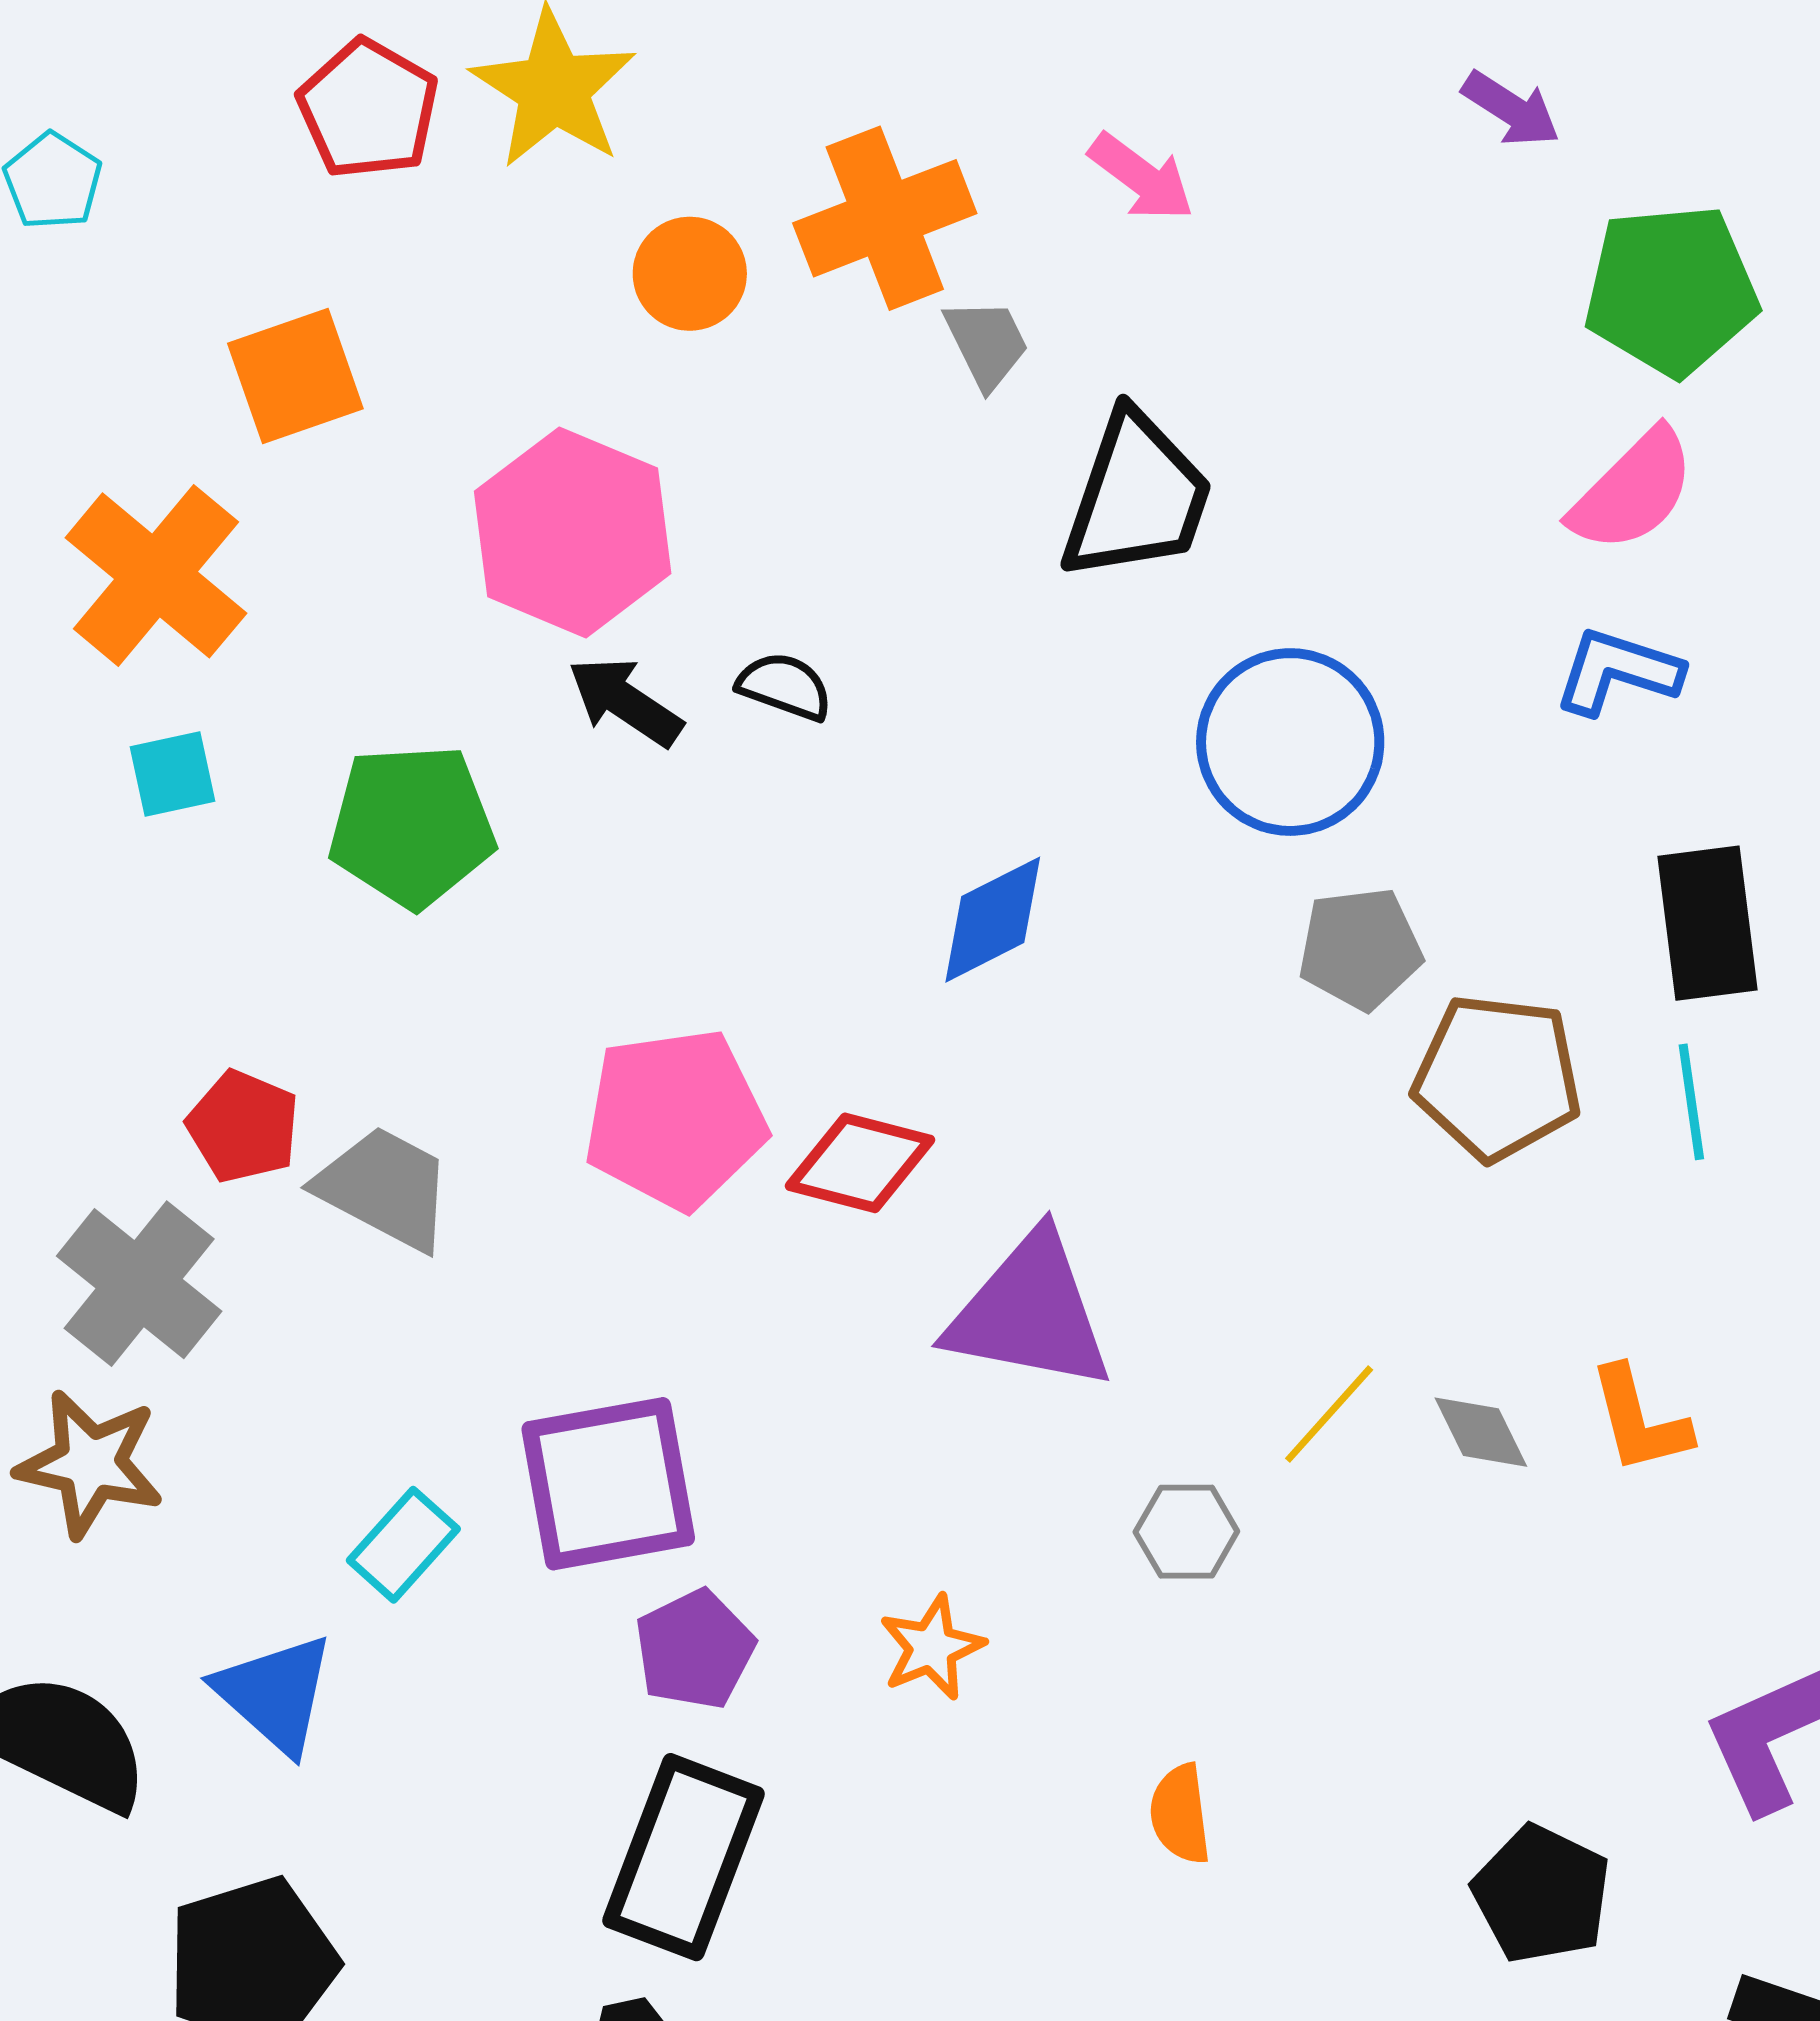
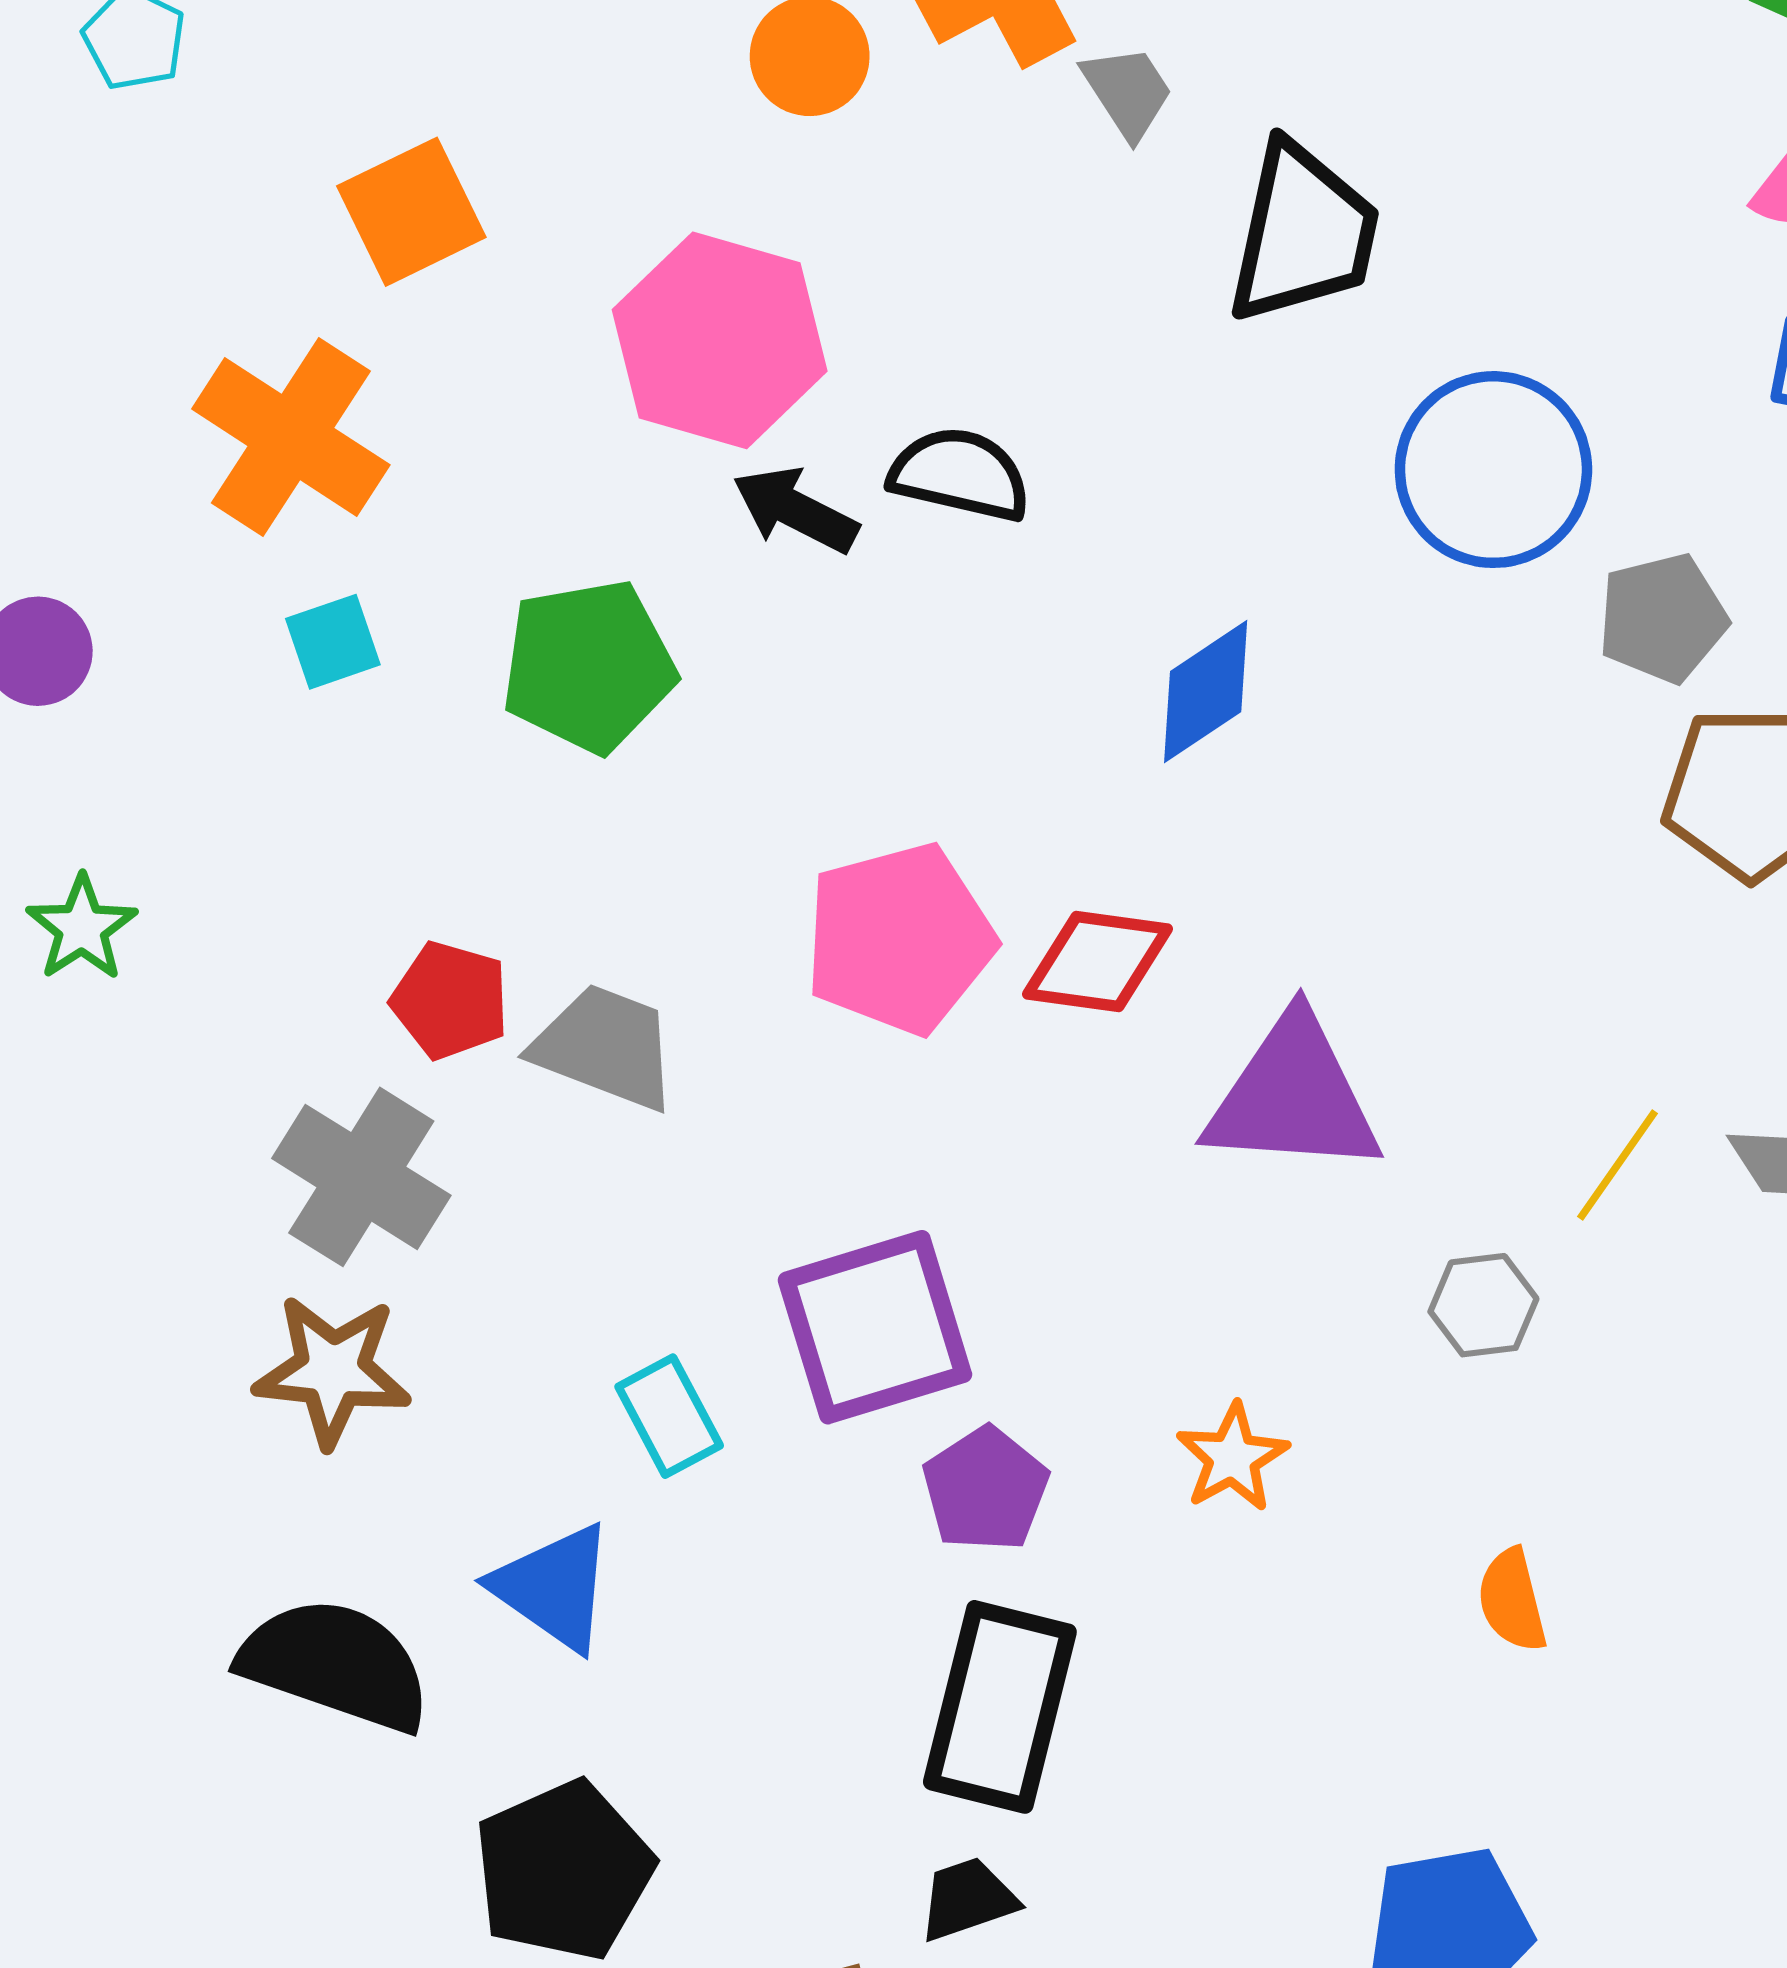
black semicircle: (785, 686) -> (960, 474), size x1.4
gray pentagon: (1360, 948) -> (1663, 618), moved
cyan rectangle: (403, 1545) -> (669, 1416), turned -63

